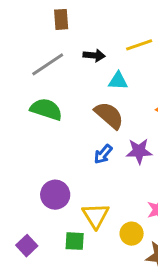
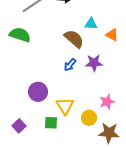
cyan triangle: (118, 81) -> (91, 24), moved
green semicircle: (46, 109) -> (20, 35), moved

